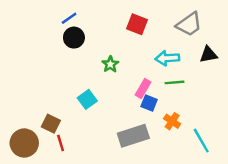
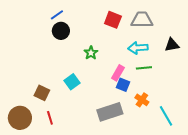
gray trapezoid: (189, 24) -> (142, 20), moved, turned -145
brown square: (51, 124) -> (42, 93), moved

